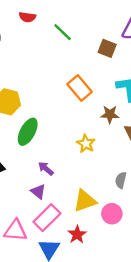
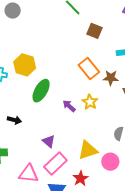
brown square: (107, 48) -> (94, 31), moved
orange rectangle: (80, 88) -> (89, 68), moved
purple arrow: (46, 169) -> (69, 106), moved

